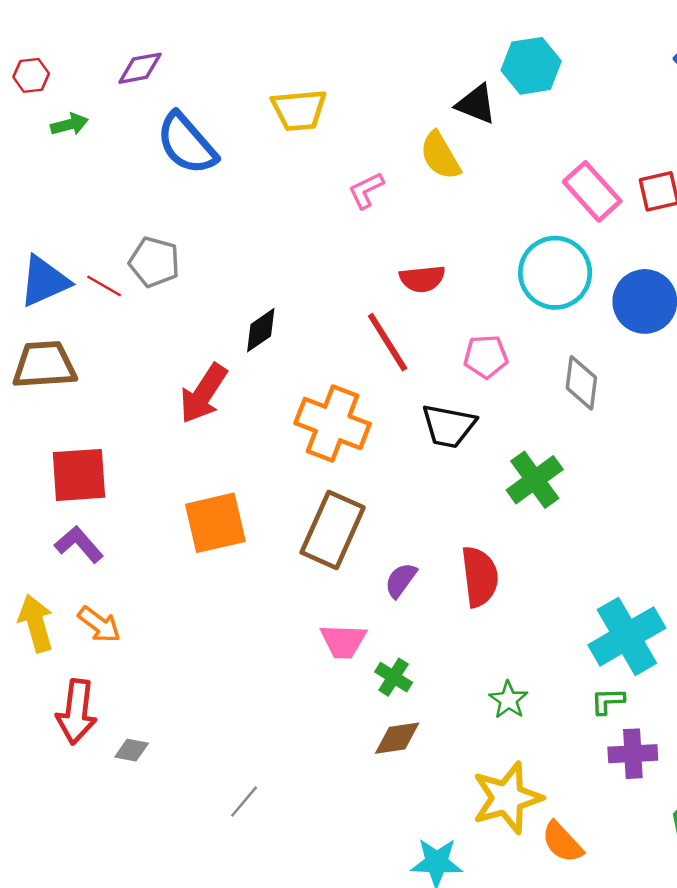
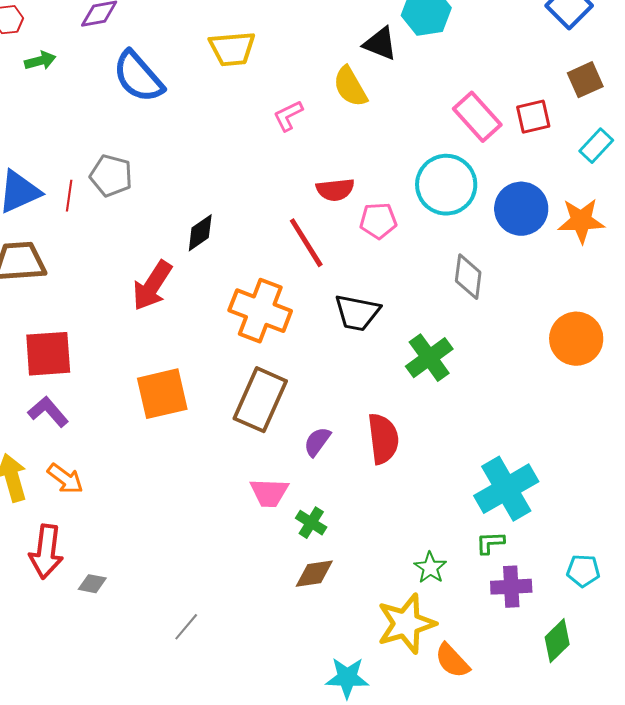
red line: (104, 286) -> (69, 196), turned 68
pink pentagon: (486, 357) -> (378, 221), moved
green star: (508, 700) -> (430, 568), moved

